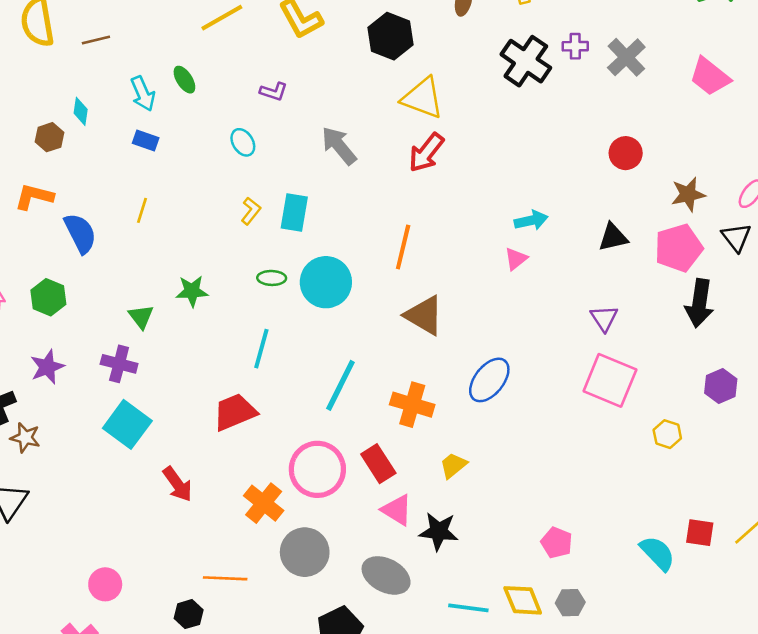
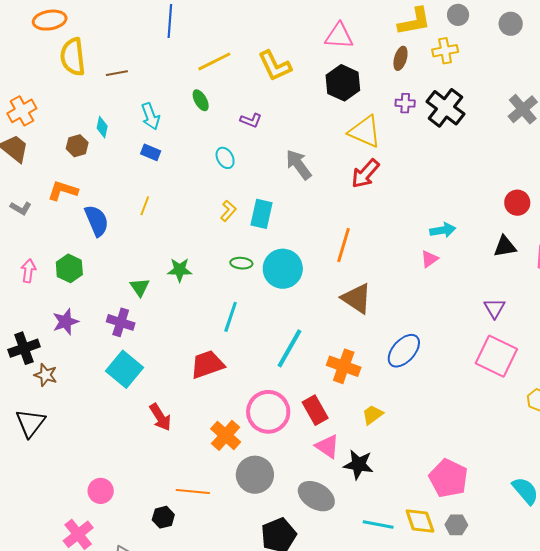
purple cross: (575, 46) -> (405, 103), moved
green ellipse: (184, 80) -> (201, 100), moved
red circle: (626, 153) -> (517, 203), moved
pink pentagon: (557, 543) -> (448, 478), size x1.6

